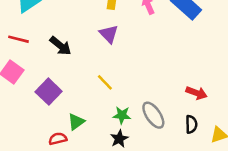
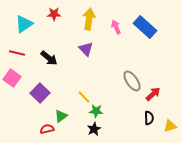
yellow line: (105, 82) -> (84, 97), moved
red arrow: (197, 93) -> (153, 94), turned -63
gray ellipse: (153, 115) -> (132, 81), moved

